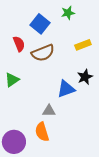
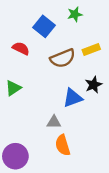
red semicircle: (19, 44) -> (21, 48), turned -42
brown semicircle: (43, 53) -> (63, 58), moved
orange semicircle: (42, 132) -> (63, 145), moved

